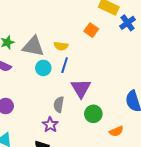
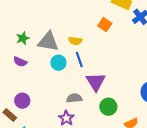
blue line: (65, 65) -> (79, 59), turned -35
gray semicircle: (59, 105) -> (74, 98), turned 77

